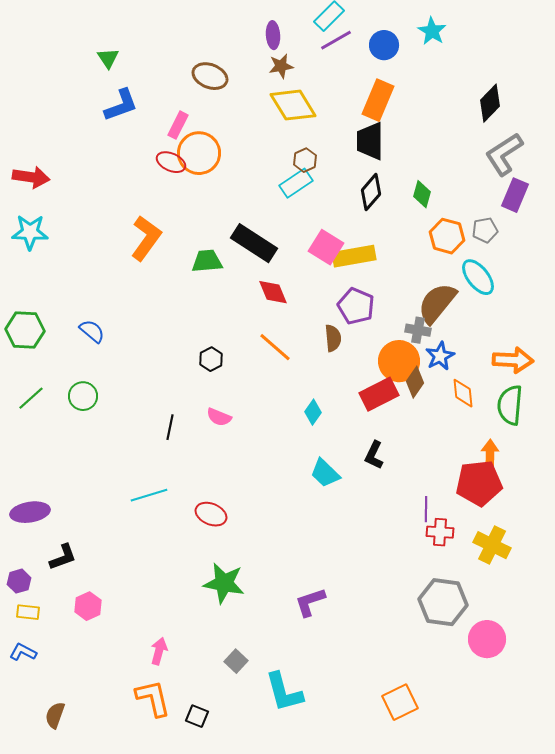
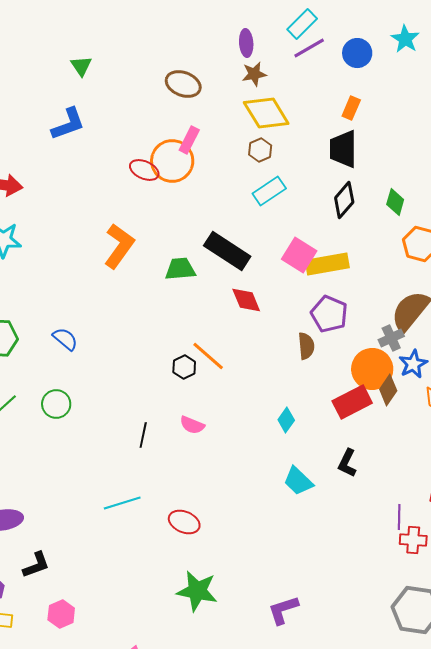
orange rectangle: (378, 100) -> (351, 108), size x0.6
blue L-shape: (121, 105) -> (68, 124), moved
pink rectangle: (178, 125) -> (189, 140), moved
brown hexagon: (305, 160) -> (260, 150), moved
gray cross: (418, 330) -> (391, 338), turned -35
orange line: (275, 347) -> (208, 356), moved

